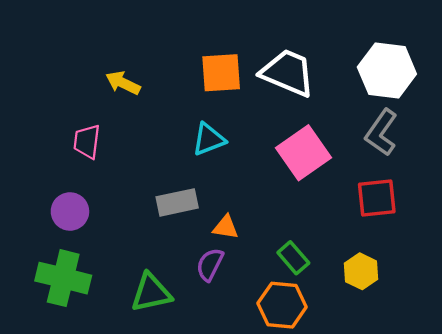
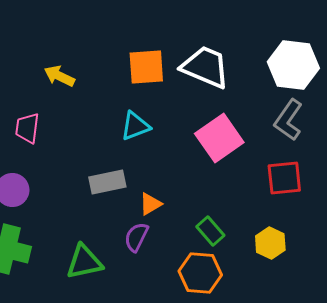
orange triangle: (226, 227) -> (150, 204), turned -40

